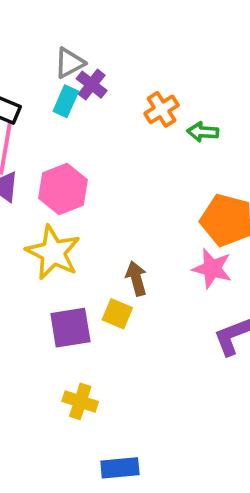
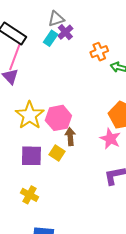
pink hexagon: (63, 189) -> (58, 118), moved

